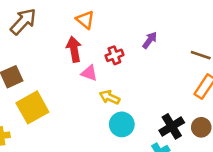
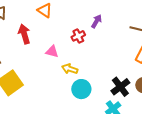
red arrow: (74, 49) -> (24, 34), moved
red cross: (114, 55) -> (78, 36), moved

